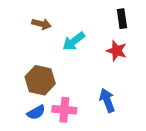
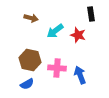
red star: (117, 51) -> (78, 35), moved
pink cross: (64, 110) -> (57, 68), moved

